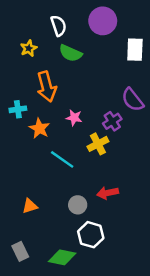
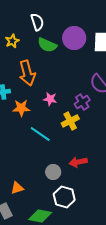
purple circle: (103, 21) -> (74, 38), moved
orange star: (39, 128) -> (21, 108), turned -30
orange triangle: (30, 206) -> (17, 188), moved

